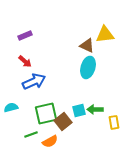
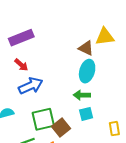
purple rectangle: (25, 35) -> (21, 38), size x1.6
green arrow: (95, 109) -> (82, 95), moved
cyan square: (79, 110) -> (86, 114), moved

